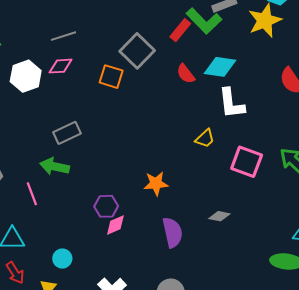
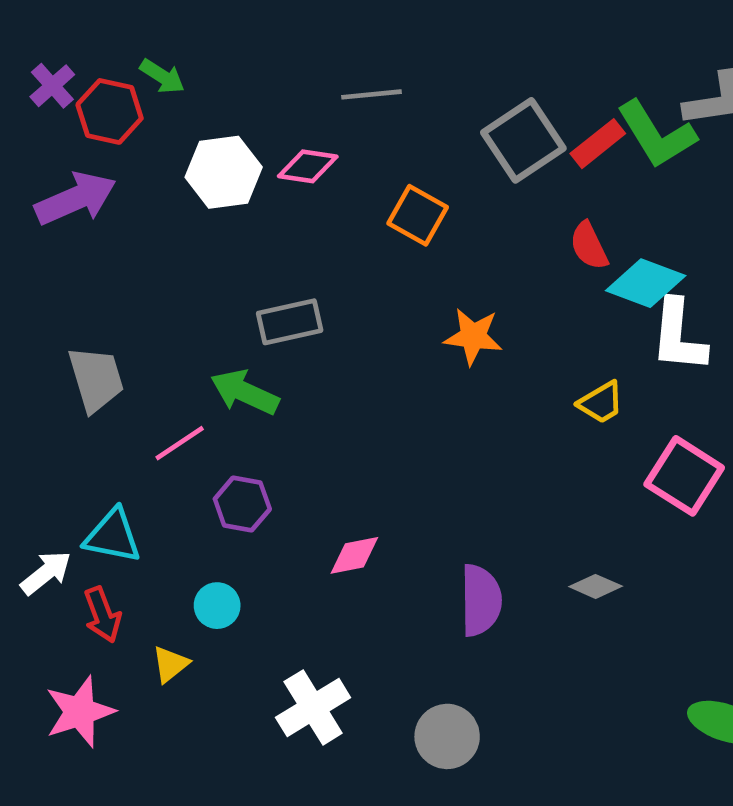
gray line: (63, 36) -> (371, 94), moved
gray square: (137, 51) -> (523, 140), moved
cyan diamond: (220, 67) -> (646, 283), moved
orange star: (156, 183) -> (473, 336), moved
pink line: (32, 194) -> (180, 443), turned 65
purple hexagon: (106, 206) -> (242, 504), moved

